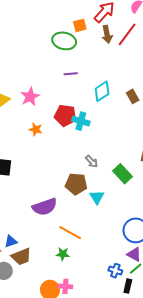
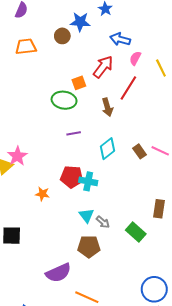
brown arrow: (107, 34) -> (107, 107), moved
pink star: (30, 97) -> (17, 156), moved
cyan triangle: (97, 197) -> (86, 215), moved

